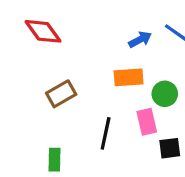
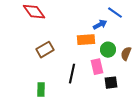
blue arrow: (140, 40) -> (100, 25), moved

